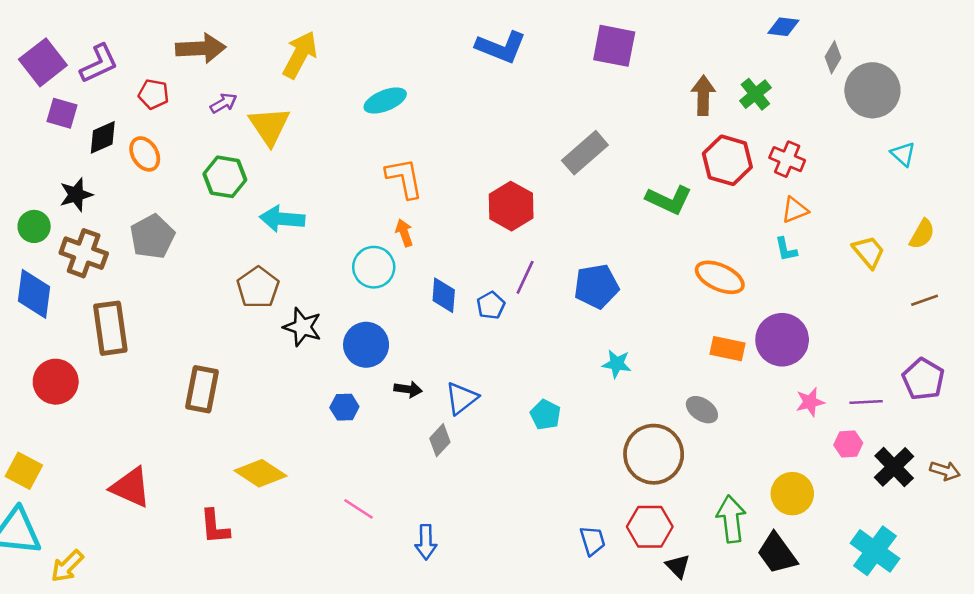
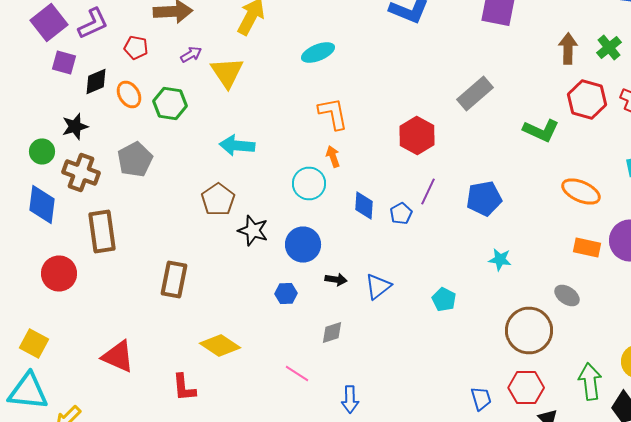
green hexagon: (225, 177) -> (170, 104), moved
gray diamond: (440, 440) -> (332, 332), moved, turned 30

